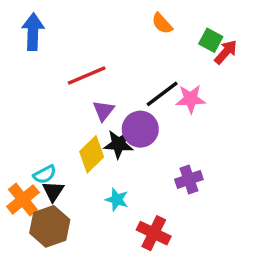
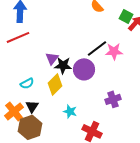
red line: (87, 75) -> (18, 37), moved
purple triangle: (103, 111) -> (52, 58), moved
black star: (118, 144) -> (63, 65), moved
cyan semicircle: (45, 174) -> (27, 83), moved

